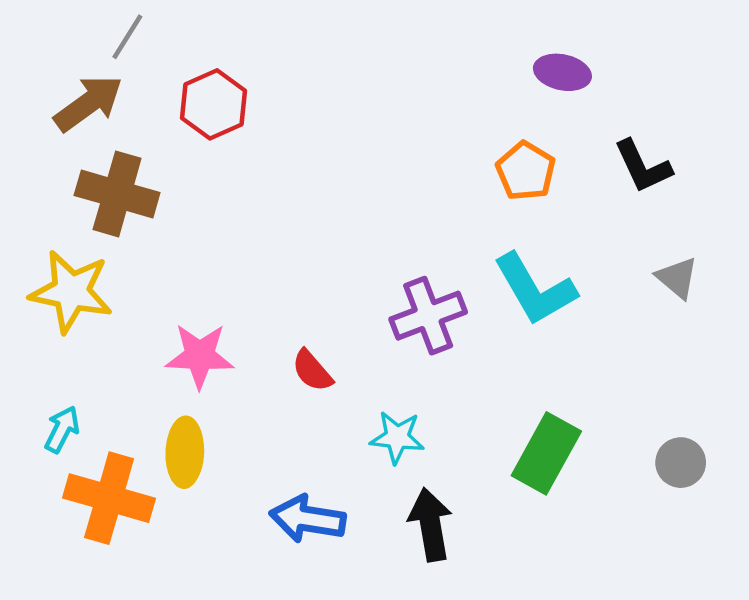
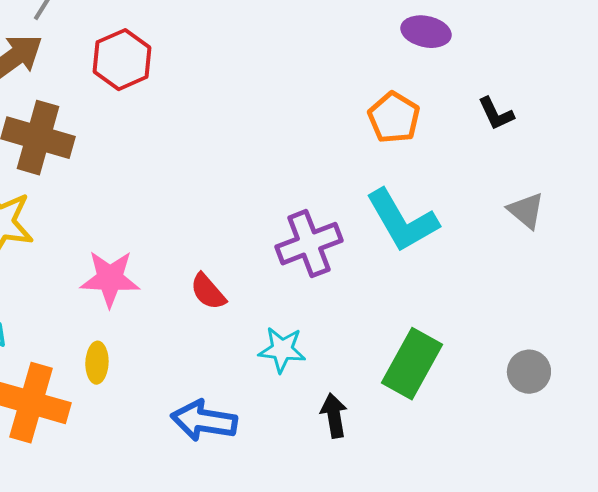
black L-shape: (643, 166) -> (496, 114), size x0.7
yellow ellipse: (185, 452) -> (97, 363), size x0.7
black arrow: (430, 525) -> (334, 416), moved, size x0.7

